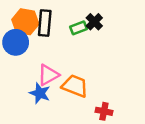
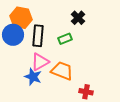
black rectangle: (45, 23) -> (38, 36), moved
green rectangle: (79, 28) -> (65, 39), moved

